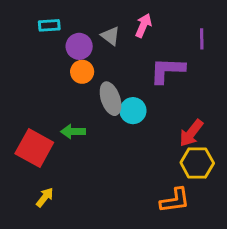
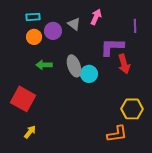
orange circle: (82, 72) -> (34, 37), moved
green arrow: (73, 132) -> (44, 65), moved
red arrow: (191, 133) -> (124, 64), moved, turned -54

